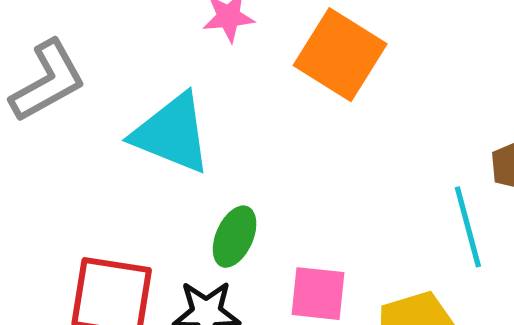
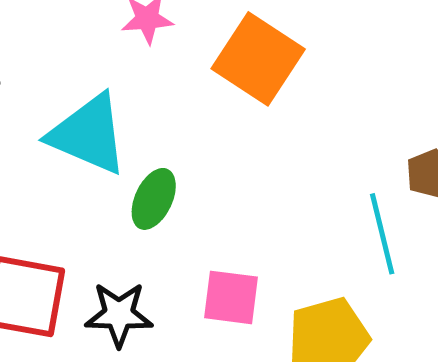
green ellipse: (235, 237) -> (154, 199), moved

